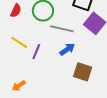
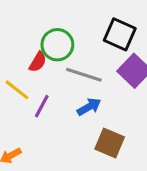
red semicircle: (16, 11) -> (38, 62), moved

